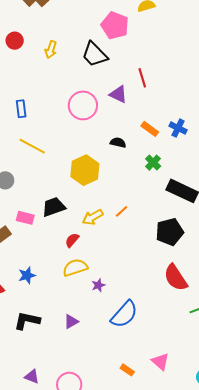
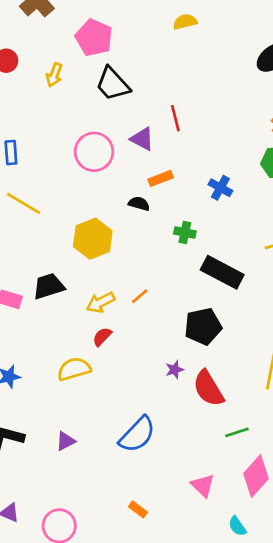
pink pentagon: (115, 26) -> (94, 38), moved
orange rectangle: (150, 129) -> (161, 178), moved, turned -60
green cross: (153, 163) -> (185, 233), turned -35
red semicircle: (72, 240) -> (102, 337), moved
purple star: (98, 285) -> (175, 370), moved
pink triangle: (160, 362) -> (203, 486), moved

